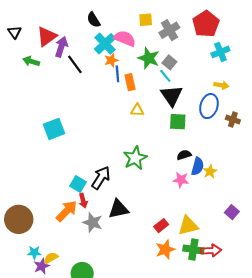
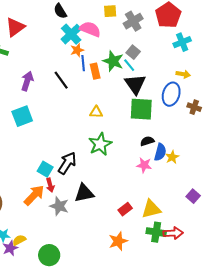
purple arrow: (61, 47) -> (27, 81), moved
green star: (149, 58) -> (113, 61), moved
black line: (75, 64) -> (61, 80), moved
yellow triangle: (137, 110) -> (96, 112), moved
green square: (178, 122) -> (141, 109), size x1.4
orange star: (165, 249) -> (118, 241), moved

